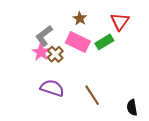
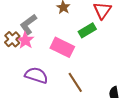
pink rectangle: (78, 42) -> (62, 47), moved
brown cross: (55, 54) -> (12, 39), moved

